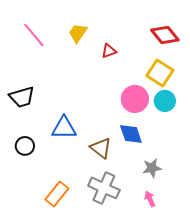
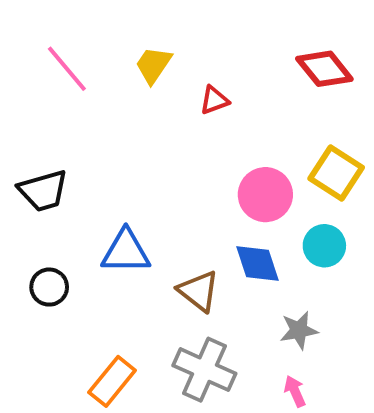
yellow square: (160, 73) -> (336, 173), moved
cyan circle: (165, 101) -> (324, 246), moved

